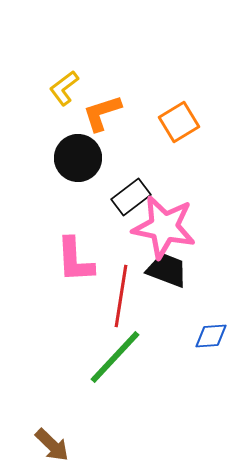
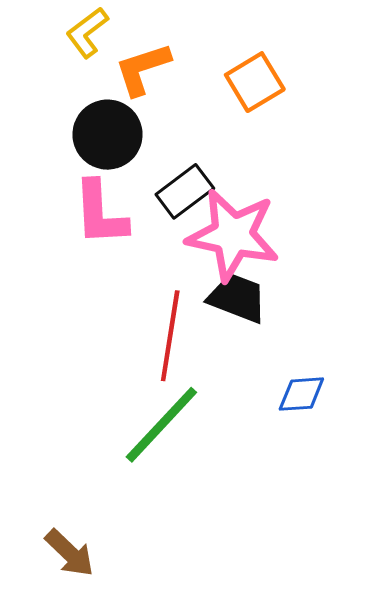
pink L-shape: (75, 260) -> (100, 213), moved

